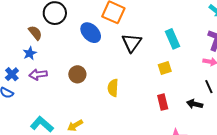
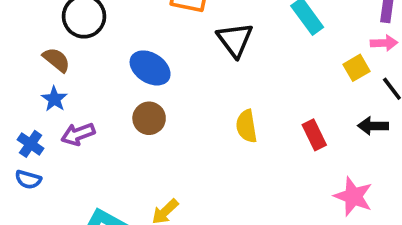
blue ellipse: (91, 33) -> (150, 68), moved
yellow square: (165, 68) -> (357, 68), moved
yellow semicircle: (113, 88) -> (247, 126), moved

